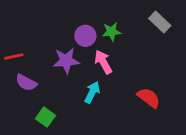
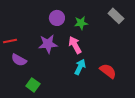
purple circle: (85, 36) -> (57, 18), moved
cyan arrow: (92, 92) -> (80, 67), moved

